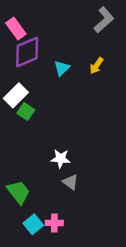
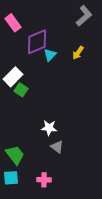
purple diamond: (27, 52) -> (37, 42), moved
cyan square: (33, 224) -> (11, 178), moved, turned 35

